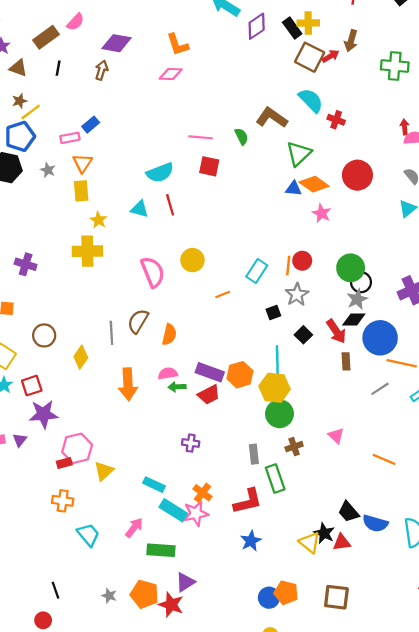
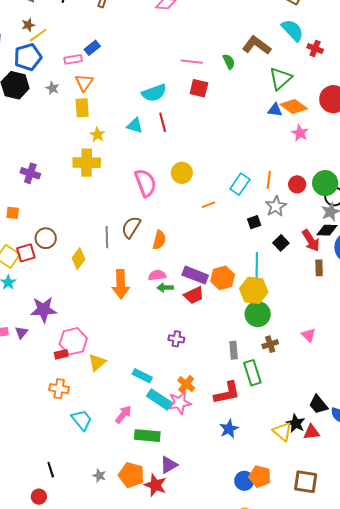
red circle: (302, 261) -> (297, 184), moved
red square: (32, 386) -> (26, 253), moved

